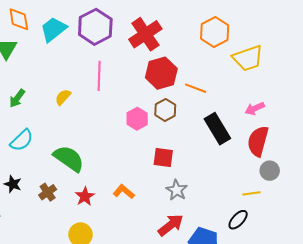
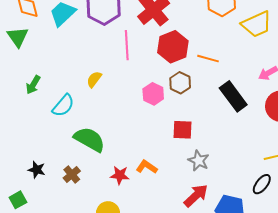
pink line: (99, 76) -> (127, 45), moved
yellow semicircle: (63, 97) -> (94, 79), moved
cyan semicircle: (22, 140) -> (63, 106), moved
red star: (85, 196) -> (120, 175), moved, turned -30

